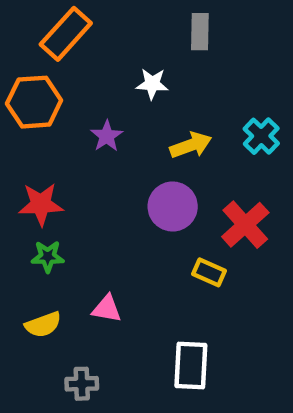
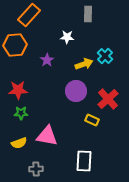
cyan cross: (261, 136) -> (105, 56), moved
pink triangle: (107, 309) -> (47, 136), size x1.6

